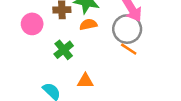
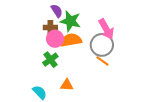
pink circle: (32, 24) -> (55, 39), moved
orange semicircle: (88, 25) -> (71, 40), size x1.5

